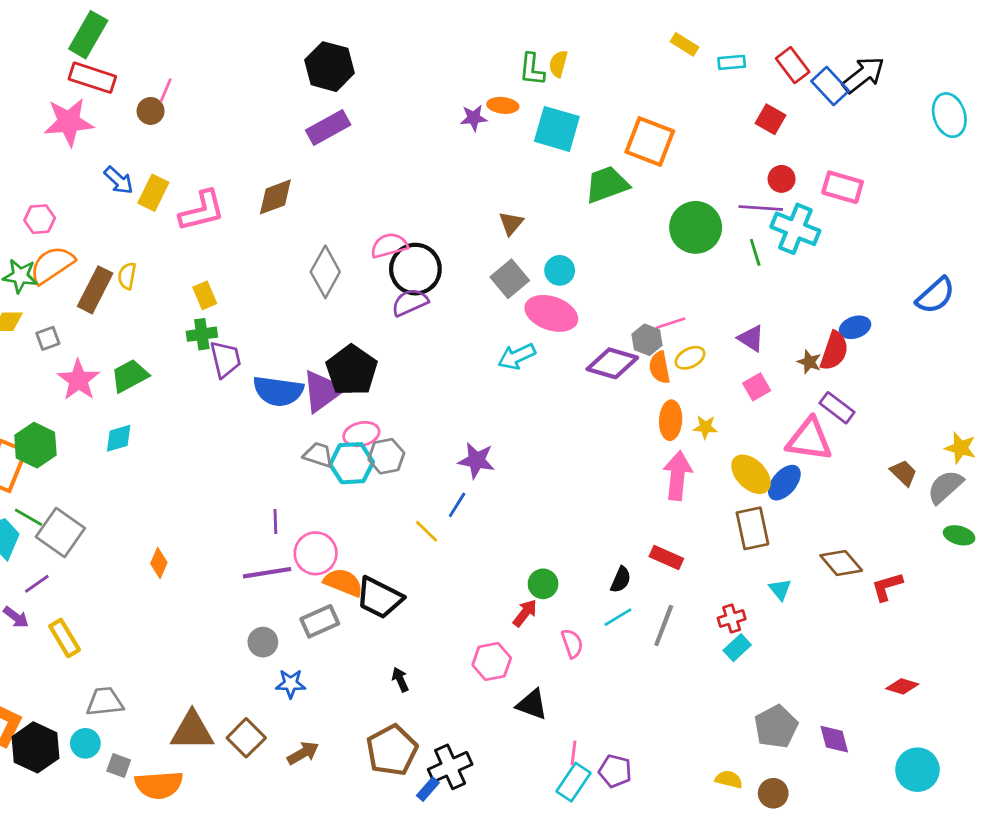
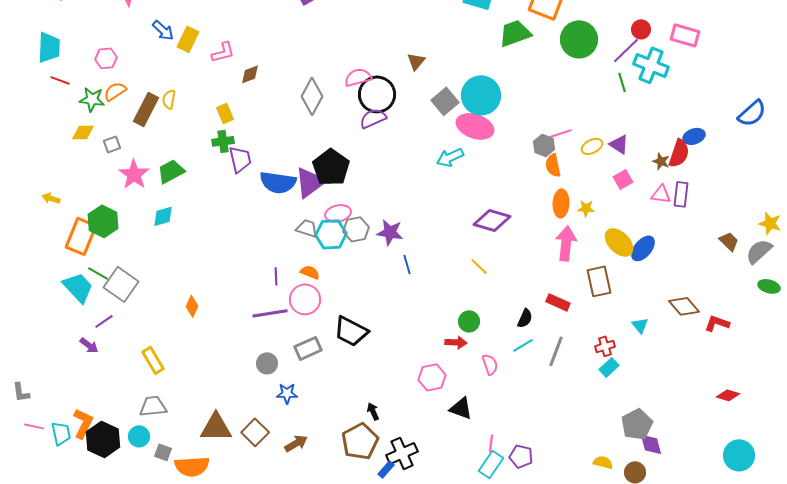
brown diamond: (275, 197) -> (250, 74), moved, size x0.7
purple line: (761, 208) -> (626, 50), turned -48
pink L-shape: (202, 211) -> (223, 52), size x0.7
brown triangle: (511, 223) -> (416, 61), moved
green circle: (696, 227) -> (579, 39), moved
orange semicircle: (52, 265) -> (115, 91), size x0.7
cyan circle: (560, 270) -> (481, 95), size x1.8
yellow ellipse: (690, 358) -> (592, 146), moved
purple diamond: (612, 363) -> (492, 220), moved
purple rectangle: (837, 408) -> (681, 194), turned 60
pink triangle: (809, 440) -> (661, 194), moved, size x0.6
purple star: (476, 460) -> (390, 232), moved
blue line: (457, 505) -> (407, 264), turned -48
brown rectangle: (752, 528) -> (599, 281), moved
yellow line: (427, 531) -> (479, 266), moved
orange semicircle: (343, 582) -> (310, 272), moved, size x0.7
red L-shape: (887, 587) -> (717, 323), turned 35
red arrow: (525, 613) -> (456, 342), turned 55
yellow rectangle: (65, 638) -> (153, 360), moved
black arrow: (400, 680) -> (373, 411), moved
purple diamond: (834, 739) -> (651, 444), moved

